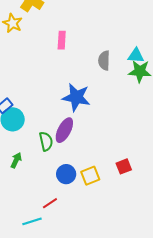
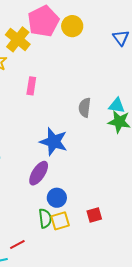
pink rectangle: (62, 40) -> (31, 86), moved
green semicircle: (46, 141) -> (45, 218), moved
blue circle: (66, 174) -> (57, 198), moved

